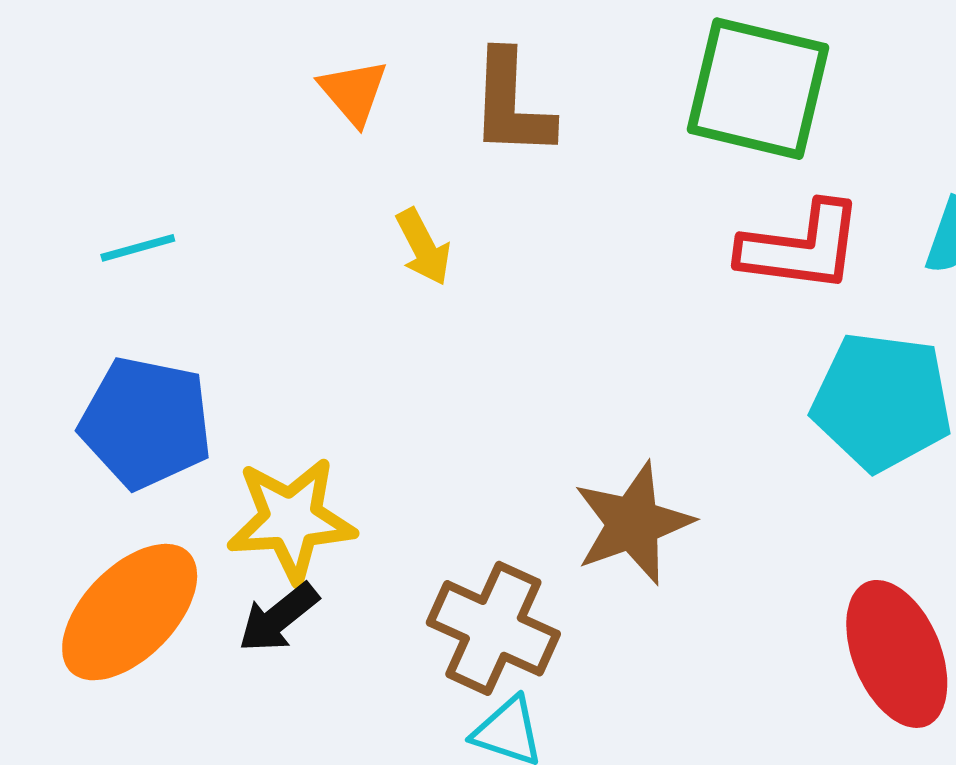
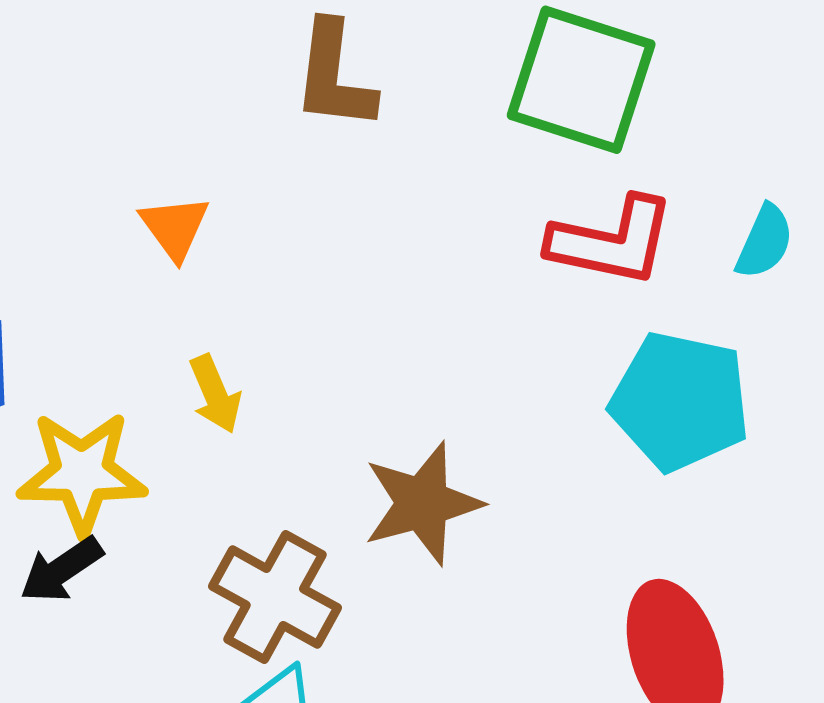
orange triangle: (353, 92) -> (175, 227), moved
yellow arrow: (423, 247) -> (215, 394), moved

